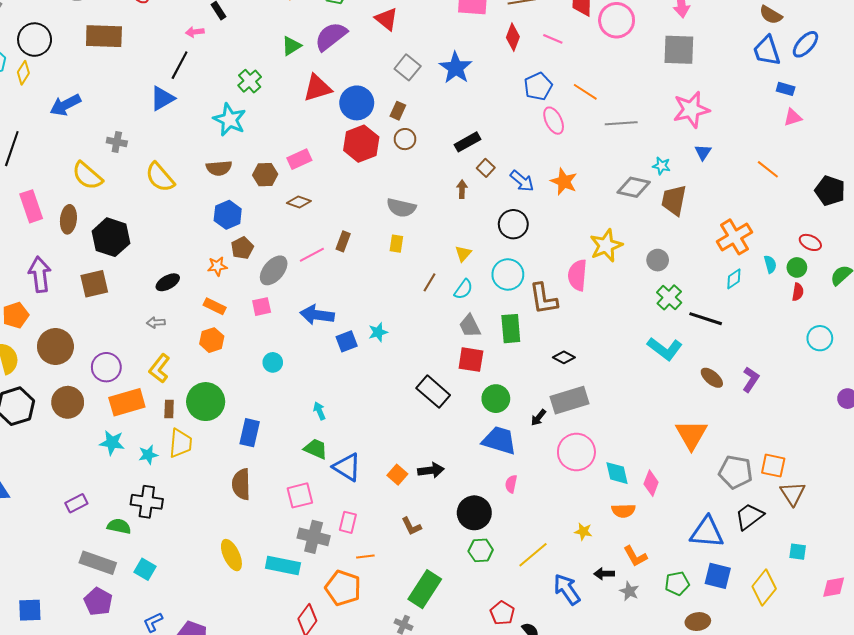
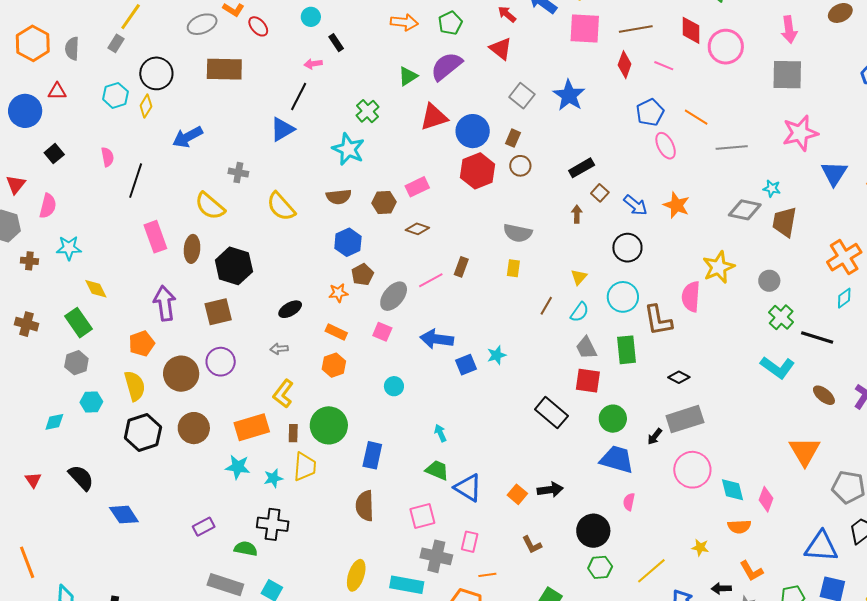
blue triangle: (703, 152) -> (834, 173), moved, size x1.6
pink square: (262, 307) -> (382, 332), turned 36
purple circle: (106, 367) -> (221, 362), moved
yellow ellipse: (231, 555) -> (356, 575), turned 44

